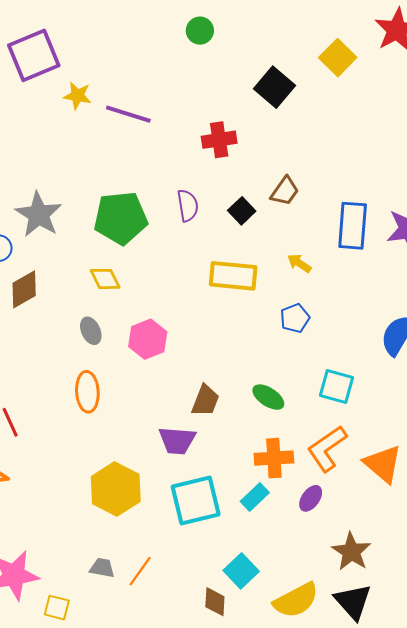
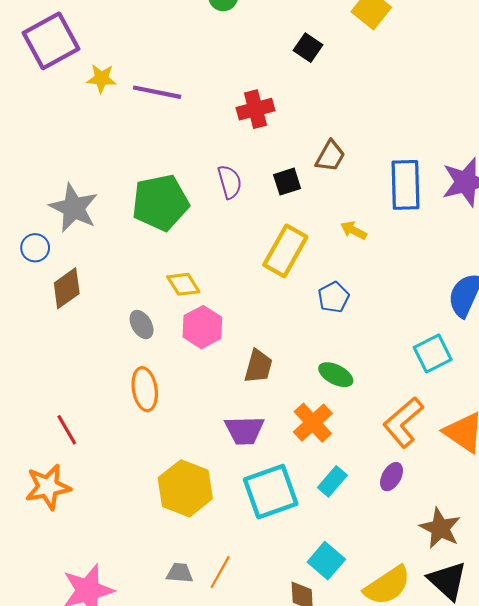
black square: (275, 87) -> (308, 48), size x0.7
black square: (242, 211) -> (287, 182), turned 32
yellow rectangle: (233, 276) -> (285, 251), turned -60
yellow diamond: (105, 279) -> (183, 284), moved
blue pentagon: (295, 318) -> (334, 297), moved
cyan square: (336, 387) -> (433, 353), moved, turned -36
brown trapezoid: (205, 401) -> (258, 366), moved
orange cross: (274, 458) -> (313, 423), moved, turned -33

